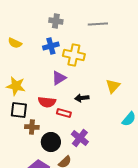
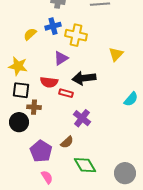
yellow semicircle: (15, 43) -> (30, 34), moved, turned 112
yellow triangle: (113, 86) -> (116, 54), moved
black arrow: (82, 98) -> (84, 78), size x1.6
black circle: (51, 142) -> (19, 122), moved

